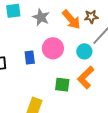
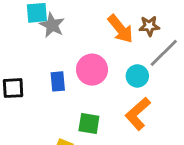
gray star: (41, 17) -> (52, 25), moved
green square: (62, 85) -> (89, 123), moved

